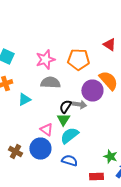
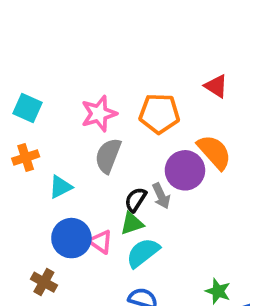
gray semicircle: (50, 82) -> (108, 156), turned -72
gray arrow: (79, 104) -> (161, 196), turned 56
green triangle: (63, 120) -> (132, 223), turned 40
blue circle: (40, 148) -> (71, 238), moved

